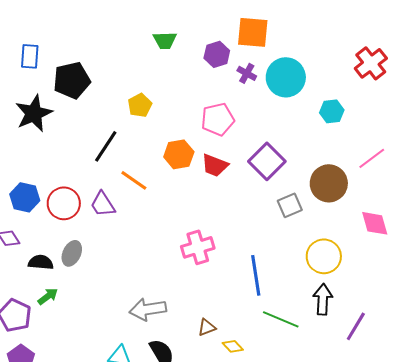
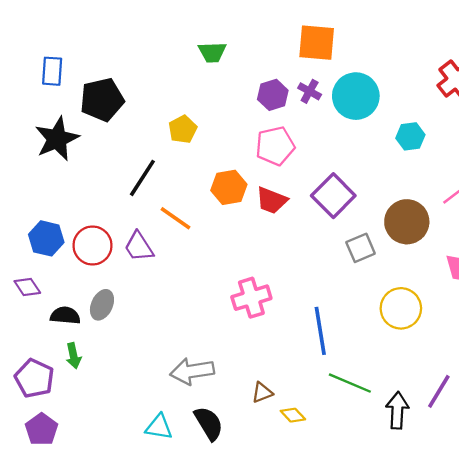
purple hexagon: (217, 54) -> (273, 95), moved
green arrow: (48, 296) -> (74, 356), turned 115
black arrow: (323, 299) -> (397, 410), moved

